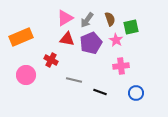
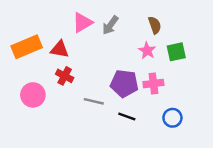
brown semicircle: (110, 19) -> (155, 25), moved
green square: (131, 27) -> (176, 52), moved
red triangle: (67, 39) -> (60, 49), moved
purple pentagon: (91, 43) -> (124, 84), moved, turned 30

